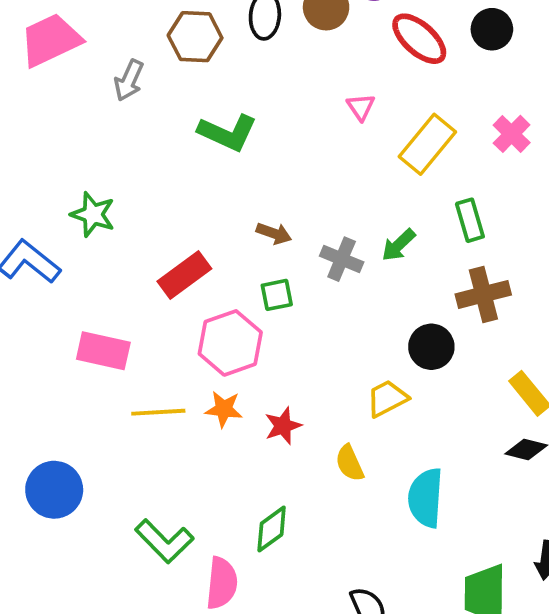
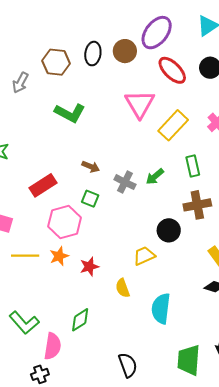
pink triangle: (361, 107) -> (140, 104), size x2.0
green square: (277, 295) -> (90, 199), turned 30
orange star: (224, 409) -> (59, 256), turned -30

